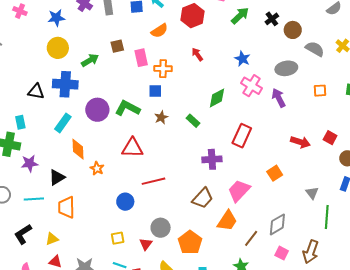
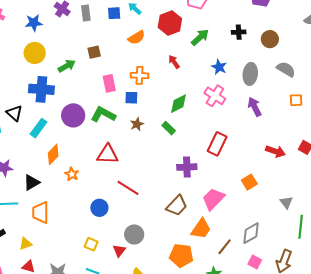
green arrow: (240, 16) -> (200, 37), moved
black cross: (272, 19) -> (239, 32), moved, turned 32
gray semicircle: (315, 49) -> (286, 69), moved
pink rectangle: (141, 58) -> (109, 83), moved
gray ellipse: (286, 68) -> (250, 74), moved, turned -75
pink cross: (252, 86) -> (215, 96), moved
black triangle: (36, 92) -> (14, 113), moved, turned 30
green diamond: (217, 98) -> (179, 104), moved
orange diamond: (78, 149) -> (53, 154), turned 45
red line: (154, 181) -> (128, 188), turned 45
yellow square: (118, 238) -> (91, 244), turned 32
orange pentagon: (190, 242) -> (181, 256), moved, turned -30

